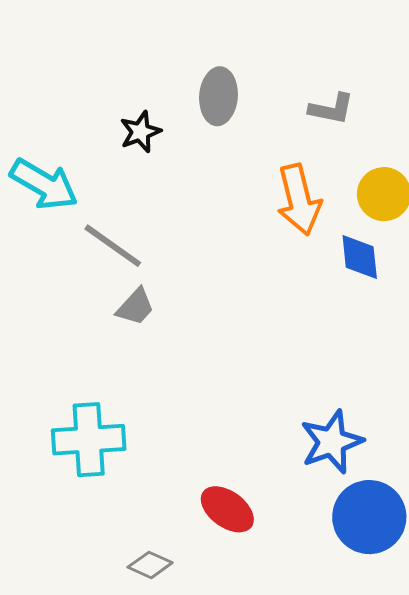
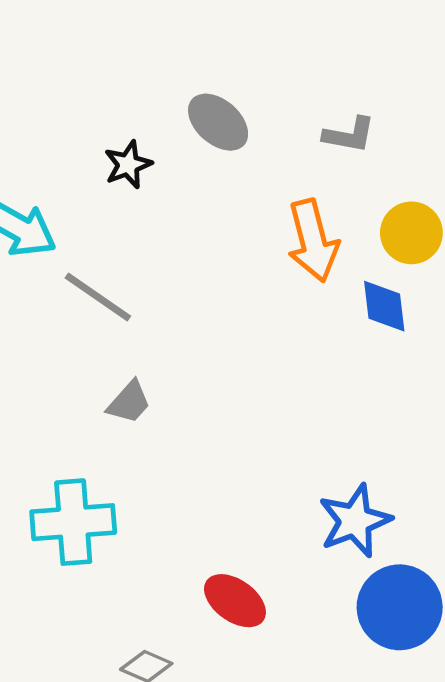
gray ellipse: (219, 96) -> (218, 122), turned -52
gray trapezoid: (135, 307) -> (129, 402), moved

